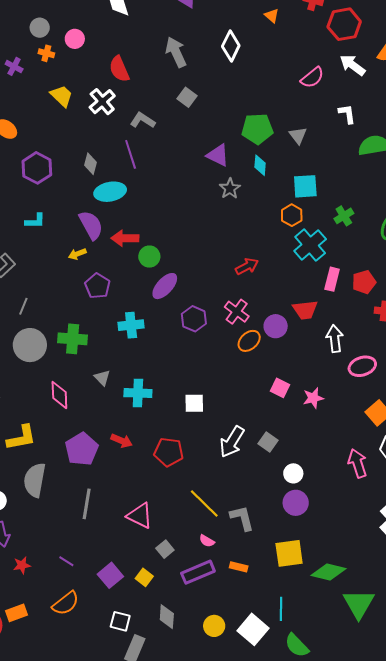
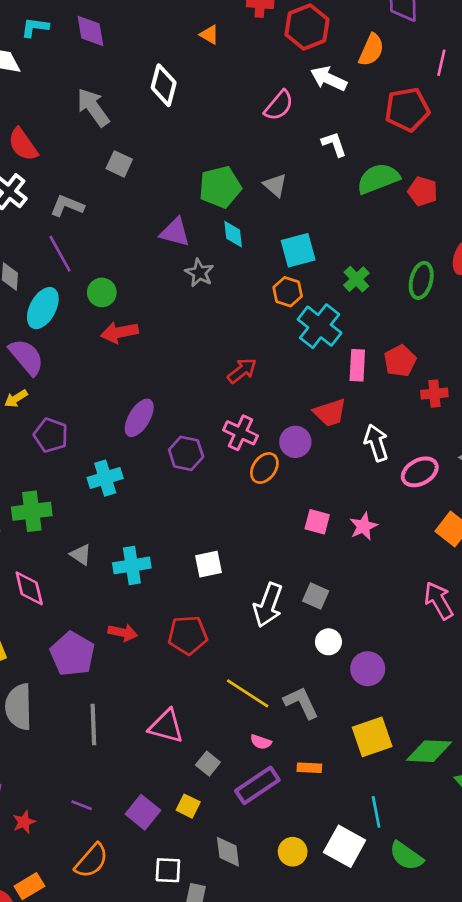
cyan ellipse: (110, 192) -> (43, 308), turned -40
red arrow: (125, 238) -> (119, 332), moved
green circle: (149, 257) -> (102, 292), moved
white circle: (293, 473) -> (328, 642), moved

